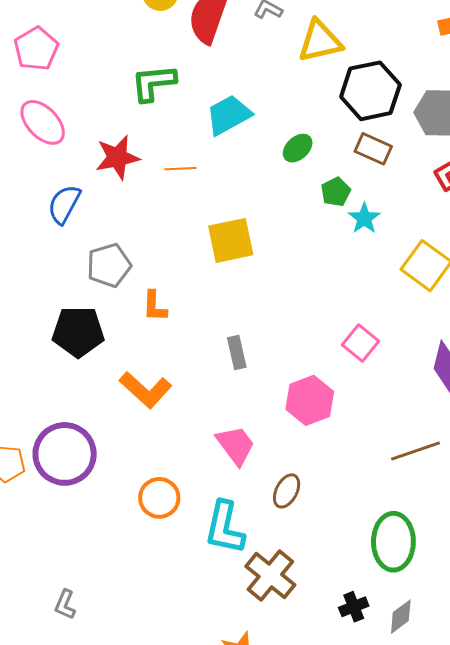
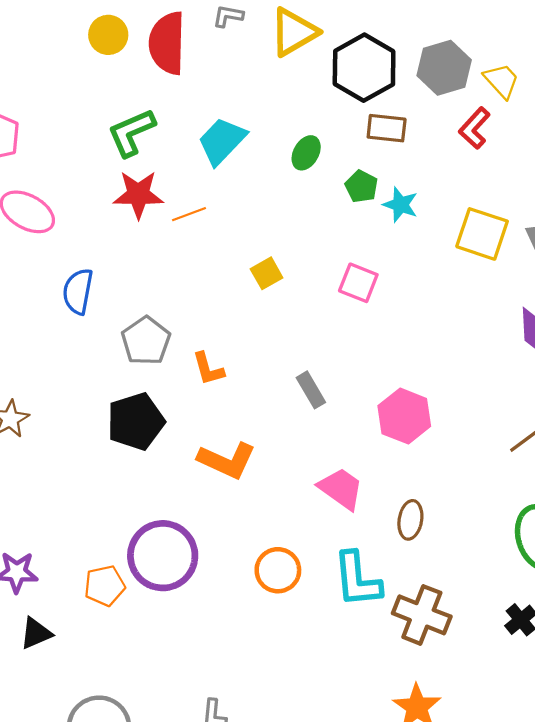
red star: (117, 157) -> (138, 194), moved, turned 30
yellow square: (231, 240) -> (267, 273), size x0.6
pink square: (360, 343) -> (358, 283), moved

